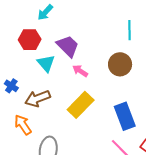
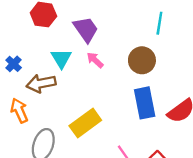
cyan triangle: (46, 63) -> (61, 58), moved
yellow rectangle: (81, 105) -> (85, 123), moved
blue rectangle: (125, 116) -> (145, 103), moved

